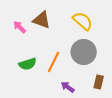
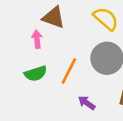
pink arrow: (20, 27) -> (37, 39), moved, turned 40

